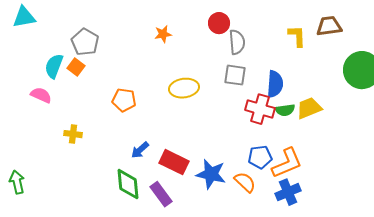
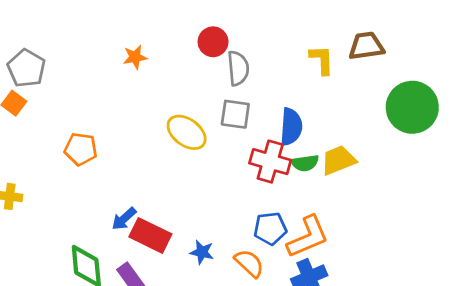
yellow ellipse: (184, 88) -> (187, 132), moved, turned 44
blue arrow: (140, 150) -> (124, 219), moved
blue star: (211, 174) -> (202, 252), size x0.6

